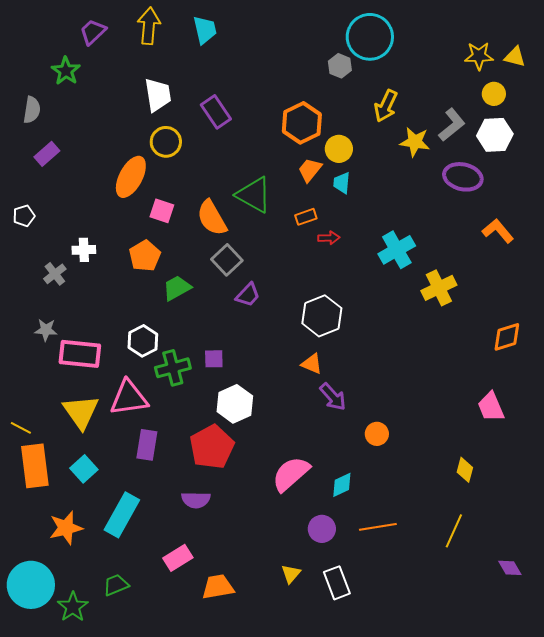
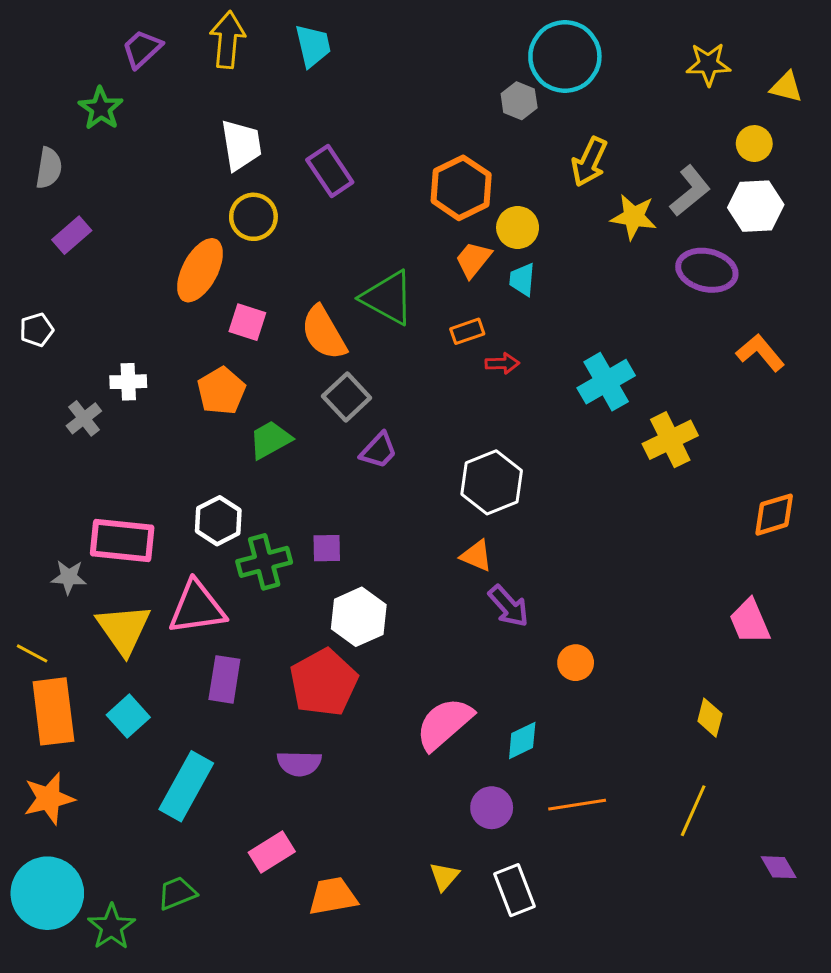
yellow star: (479, 56) -> (708, 64), moved
gray star: (46, 330) -> (69, 577), moved
orange star: (66, 528) -> (49, 799), moved

